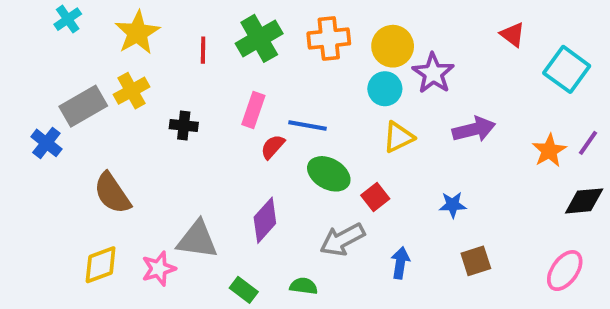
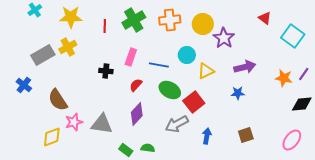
yellow star: (137, 33) -> (71, 17), turned 30
cyan circle: (385, 89) -> (187, 55), moved
black cross: (184, 125) -> (106, 71), moved
blue cross: (46, 143) -> (24, 85), moved
red semicircle: (273, 147) -> (136, 85), moved
orange star: (549, 151) -> (284, 78), turned -30
red square: (375, 197) -> (194, 102), size x1.5
blue star: (453, 205) -> (238, 93), moved
pink star: (159, 269) -> (74, 122), moved
green semicircle: (304, 286) -> (148, 148), moved

